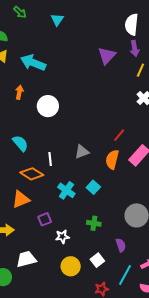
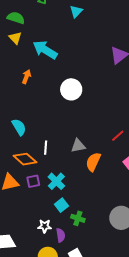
white circle: (48, 106) -> (71, 89), moved
orange semicircle: (112, 159) -> (93, 162), moved
cyan square: (93, 187) -> (61, 205), moved
purple square: (45, 219) -> (33, 181), moved
purple semicircle: (121, 245) -> (61, 235), moved

